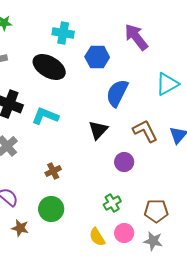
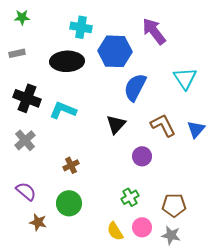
blue hexagon: (97, 57) -> (115, 51), size x1.4
black ellipse: (49, 67) -> (67, 61), turned -32
cyan triangle: (167, 84) -> (185, 78), turned -35

